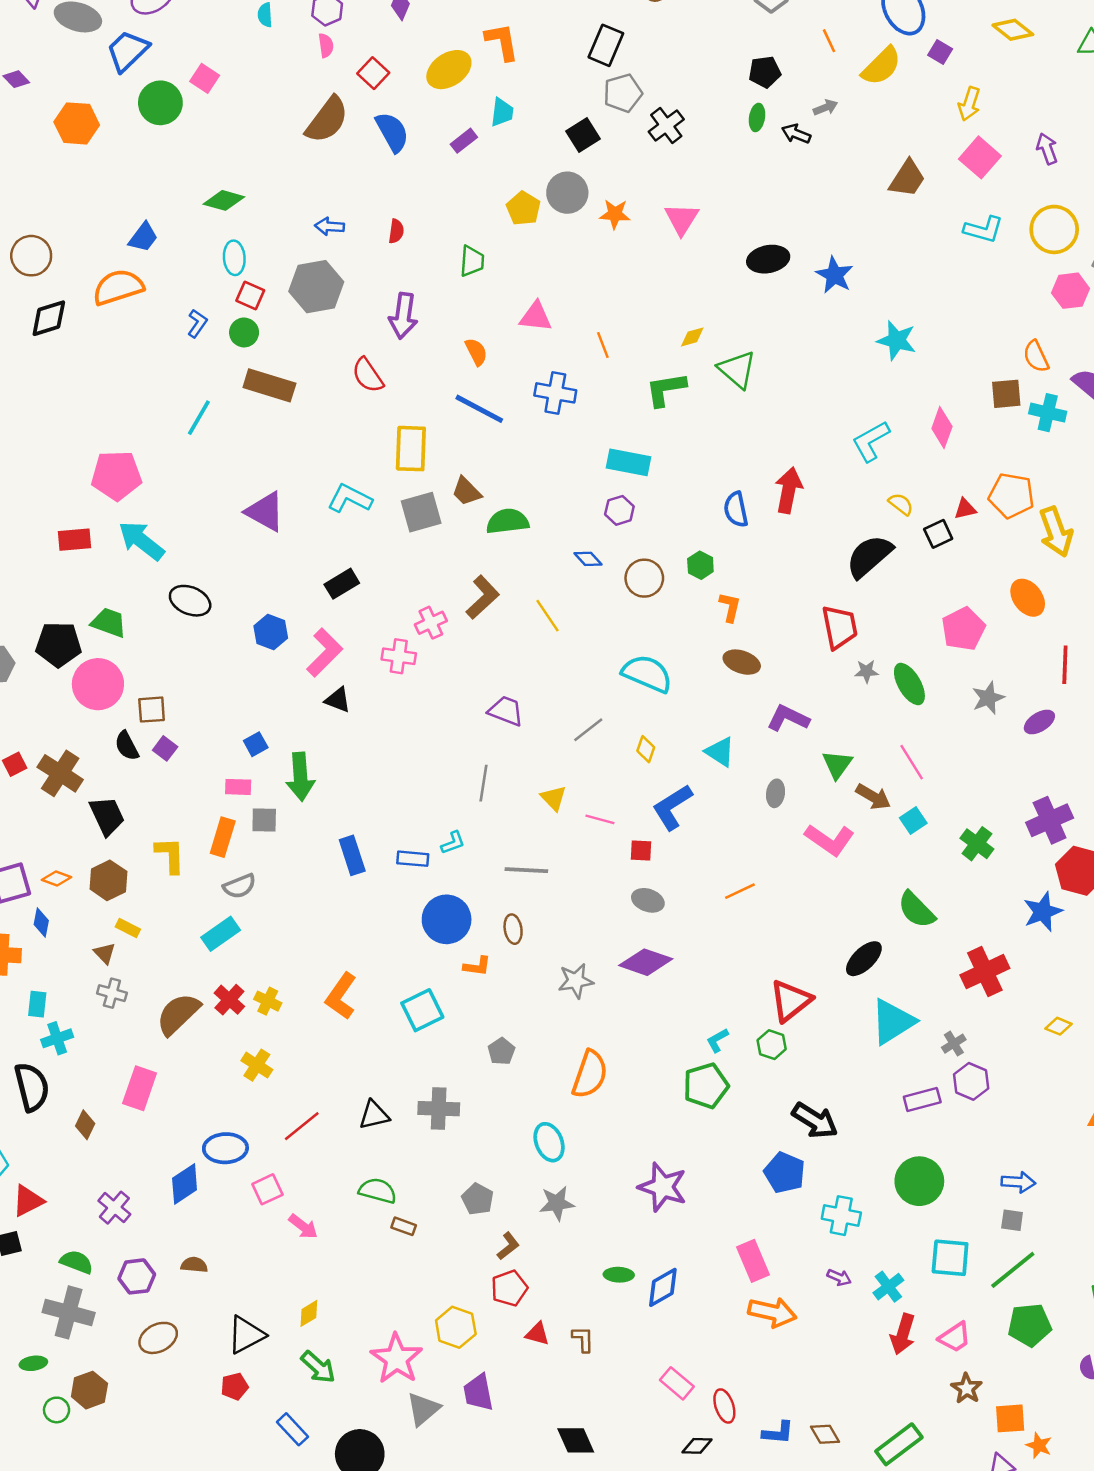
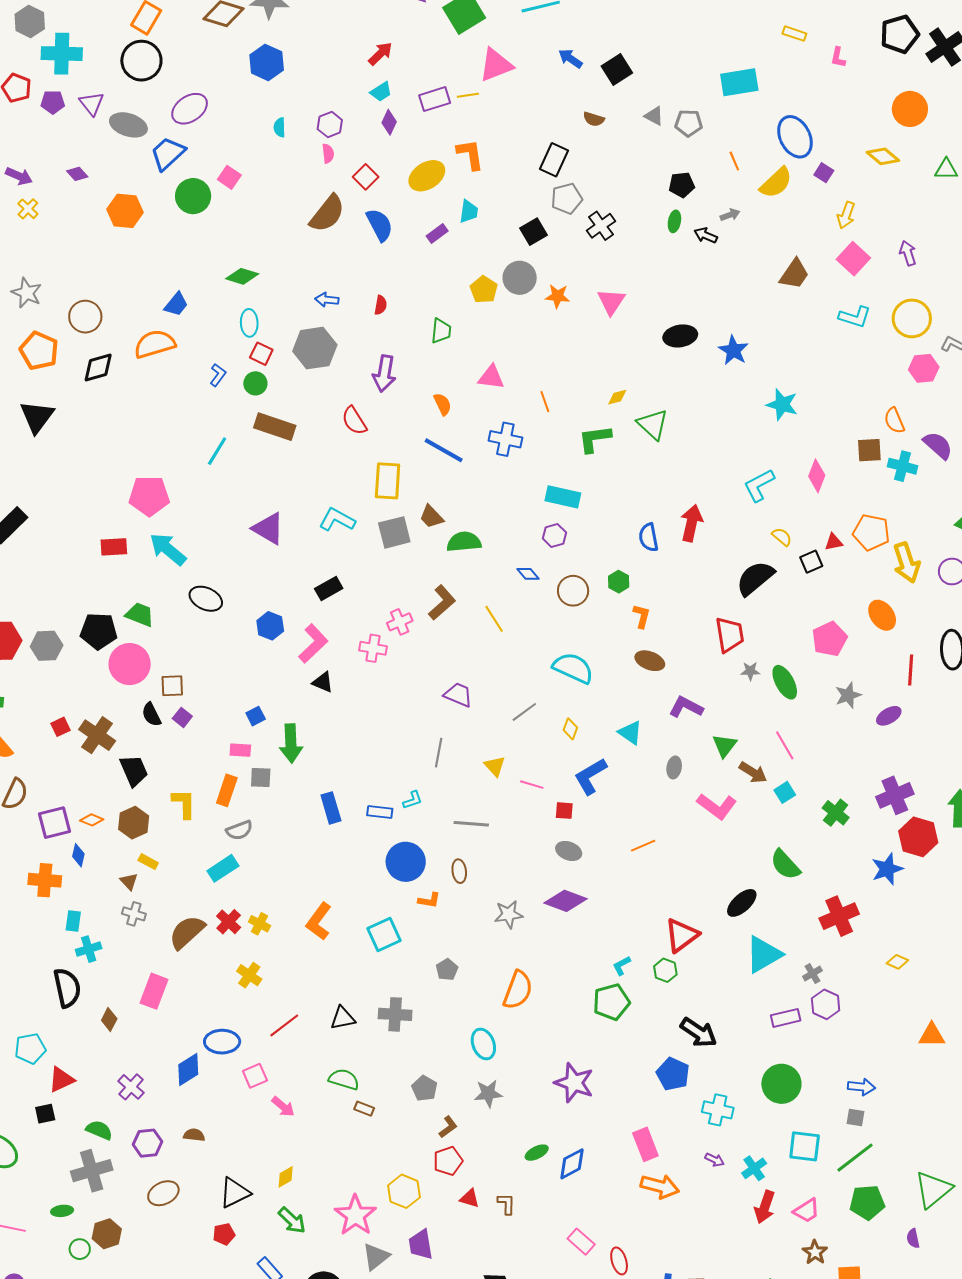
green ellipse: (619, 1275) -> (537, 1153), turned -30
gray cross: (69, 1312) -> (92, 1171), turned -33

